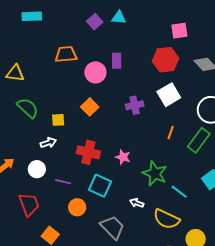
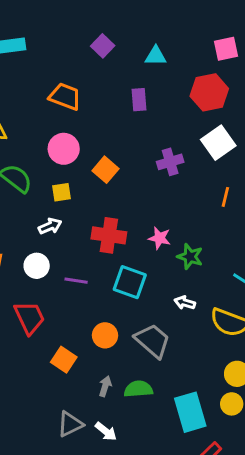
cyan triangle: (119, 18) -> (156, 56), moved
orange trapezoid: (66, 54) -> (65, 97), turned 30
pink circle: (95, 72) -> (64, 149), moved
green star: (155, 173) -> (190, 257), moved, size x0.7
orange circle: (77, 207) -> (105, 335), moved

